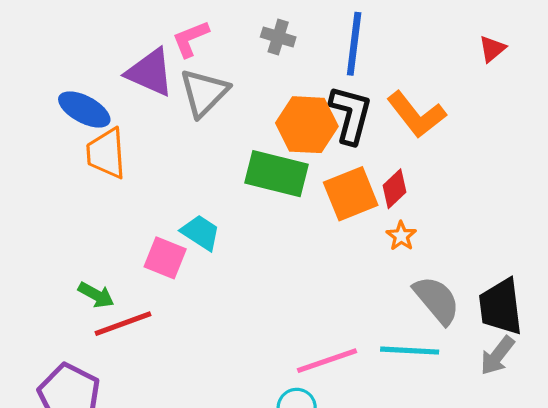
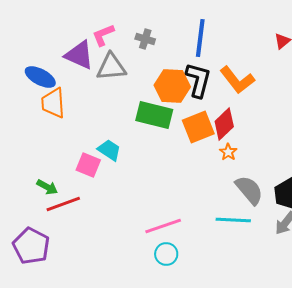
gray cross: (278, 37) -> (145, 39), moved
gray triangle: (204, 93) -> (111, 67), turned 40
red diamond: (394, 189) -> (224, 124), size x1.4
pink line: (327, 361) -> (163, 226), moved

